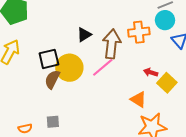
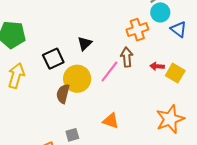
brown arrow: (112, 44) -> (127, 57), moved, size x0.7
black square: (49, 59) -> (53, 59), moved
orange triangle: (138, 100) -> (111, 121), moved

